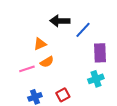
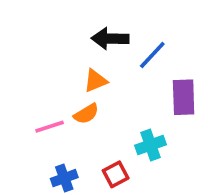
orange triangle: (40, 44) -> (95, 81), moved
cyan cross: (96, 79) -> (151, 145), moved

